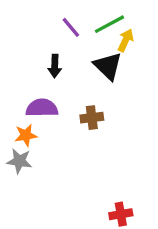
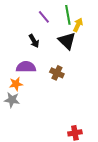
green line: (109, 24) -> (68, 15), turned -72
black arrow: (55, 66) -> (34, 41), turned -32
brown cross: (92, 118) -> (57, 73), turned 32

